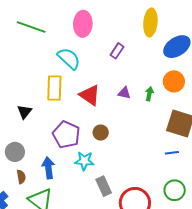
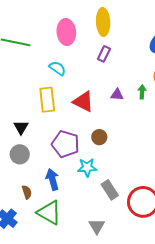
yellow ellipse: (150, 22) -> (103, 22), moved
cyan semicircle: (69, 58) -> (57, 68), size x0.7
gray circle: (15, 152) -> (20, 154), moved

